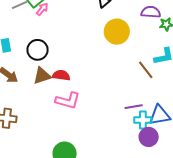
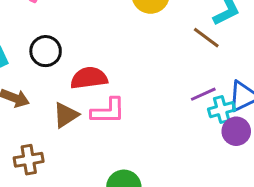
red semicircle: (61, 75) -> (89, 78), size x1.4
brown triangle: (42, 76) -> (66, 115), moved

